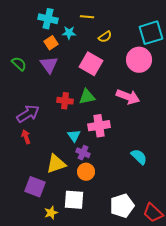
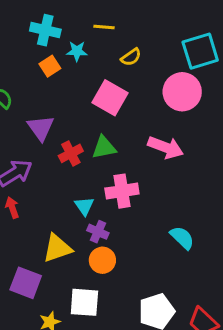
purple triangle: (49, 65) -> (41, 128), moved
red cross: (65, 101) -> (71, 153), turned -35

